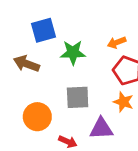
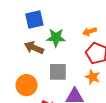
brown arrow: (26, 64) -> (34, 48), moved

